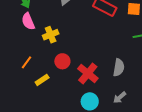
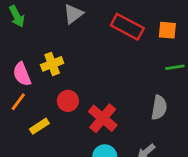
pink semicircle: (28, 21) -> (22, 74), moved
gray semicircle: (119, 68) -> (159, 108), moved

